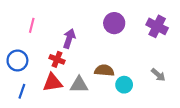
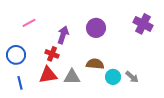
purple circle: (114, 23) -> (96, 28), moved
pink line: (32, 25) -> (29, 23), turned 48
gray arrow: (158, 75) -> (132, 77), moved
blue line: (22, 91) -> (20, 83), turned -32

